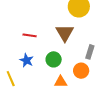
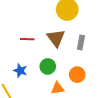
red line: (30, 35) -> (27, 39), moved
gray rectangle: (90, 52) -> (81, 42), moved

